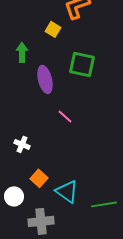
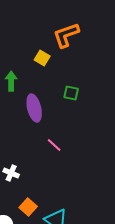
green square: (82, 64) -> (71, 93), size x0.6

